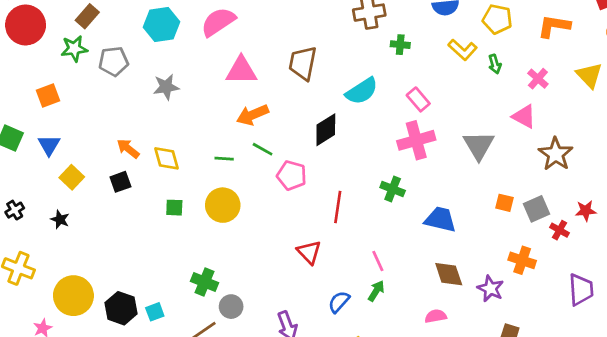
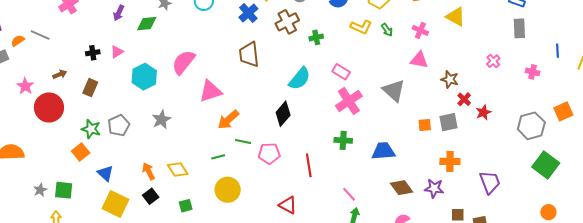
green star: (74, 49) -> (91, 129), moved, turned -30
gray pentagon: (114, 61) -> (119, 125), moved
brown trapezoid: (303, 63) -> (249, 54), moved
blue triangle: (49, 145) -> (105, 173), moved
orange arrow: (128, 149) -> (149, 171), turned 42
brown star: (556, 154) -> (450, 79), size x0.7
yellow square: (72, 177) -> (115, 204), size x1.5
green square: (174, 208) -> (186, 206), moved
gray square: (537, 209) -> (449, 122), turned 30
red cross: (559, 230) -> (464, 99), moved, turned 32
red triangle: (309, 252) -> (288, 205), moved
purple trapezoid: (581, 290) -> (490, 182), moved

